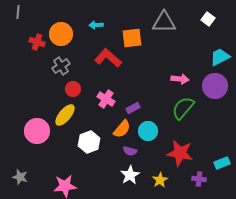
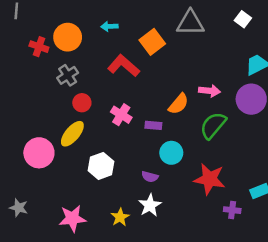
orange square: (132, 38) -> (152, 42), turned -30
purple rectangle: (133, 108) -> (153, 125), turned 32
orange semicircle: (122, 129) -> (178, 104), moved
yellow star: (160, 180) -> (120, 217), moved

